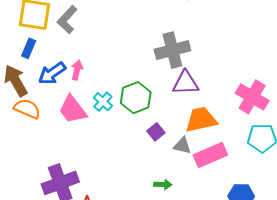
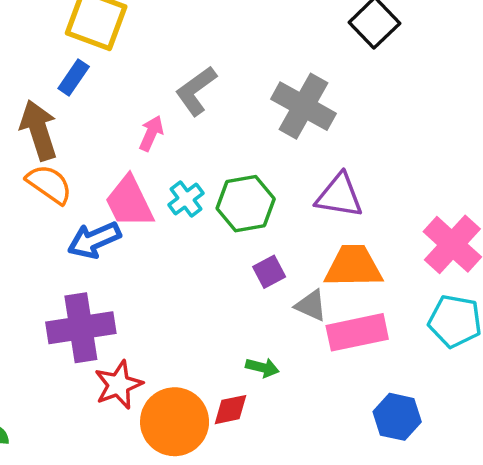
gray L-shape: (67, 20) -> (196, 91), moved
gray cross: (172, 50) -> (304, 106), moved, turned 32
blue arrow: (52, 73) -> (94, 240), moved

